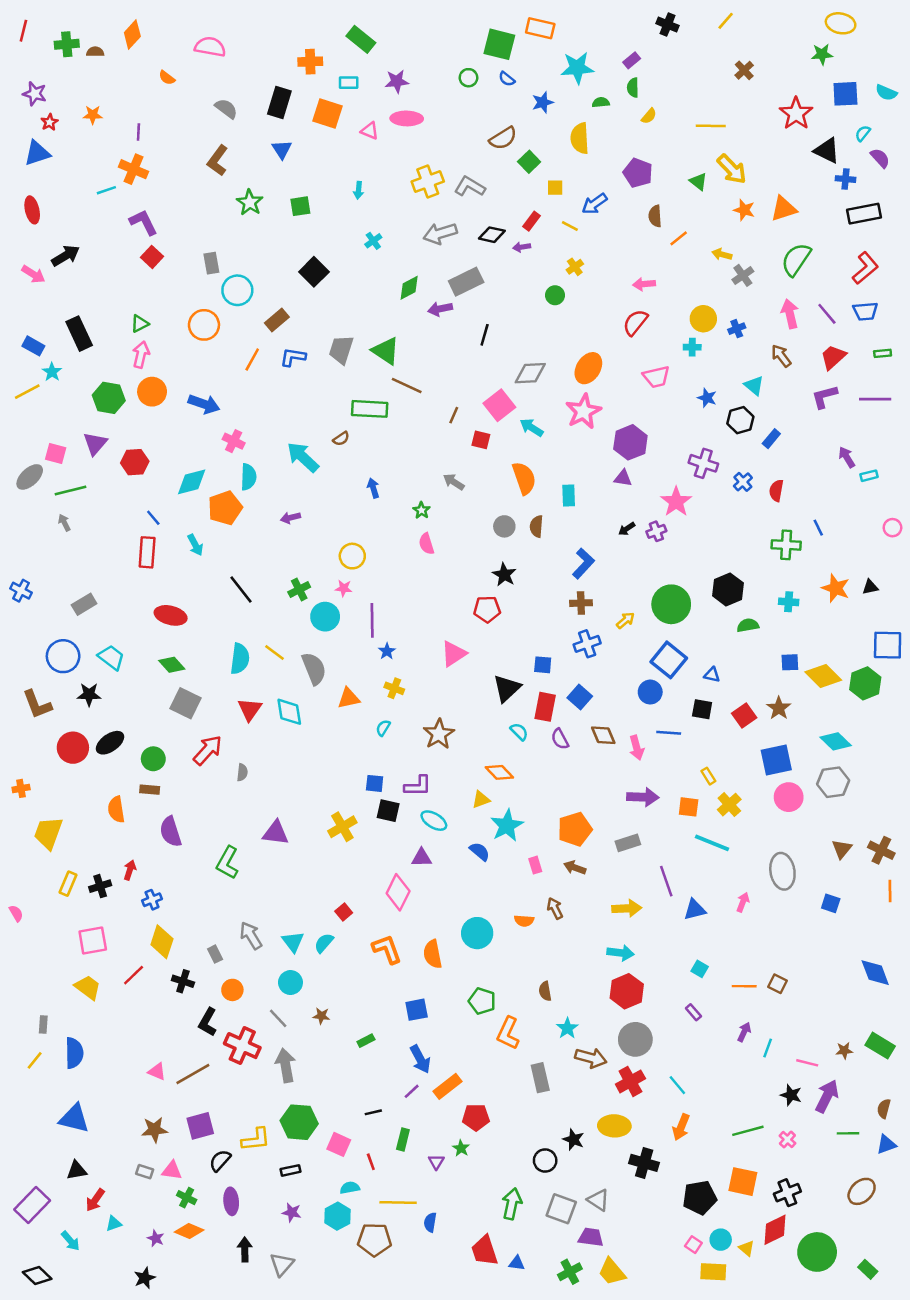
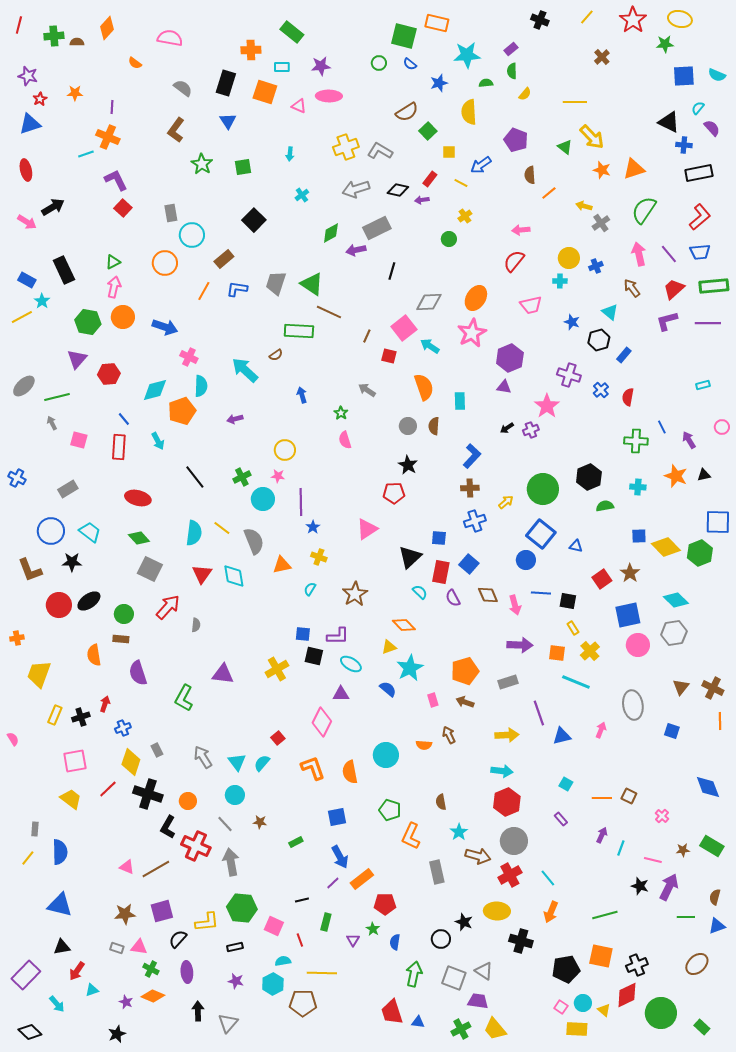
red star: (796, 114) -> (633, 20), moved
green rectangle: (883, 353) -> (714, 286), size x2.0
pink square: (56, 453) -> (79, 440), moved
purple arrow: (847, 457) -> (689, 440), moved
black square: (702, 709) -> (568, 601), moved
gray rectangle: (215, 954) -> (157, 750), moved
black cross: (183, 981) -> (148, 794), size x1.6
pink cross: (787, 1139) -> (662, 816), moved
blue semicircle: (430, 1222) -> (395, 942), moved

